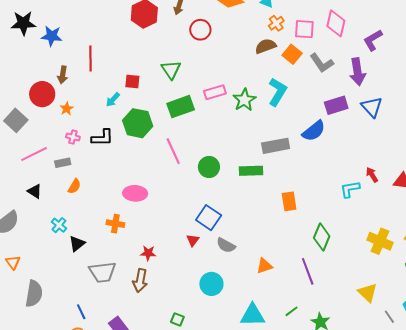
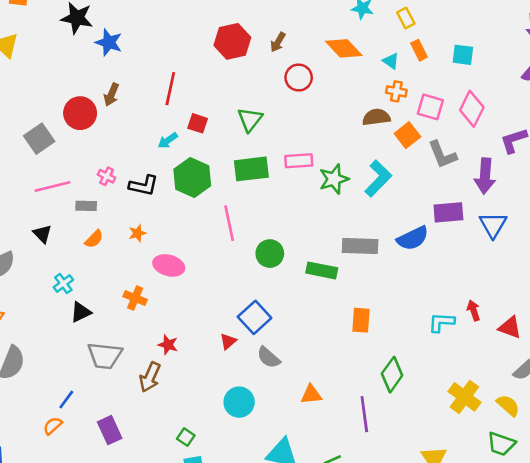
orange cross: (276, 23) -> (396, 91), turned 35
red line: (90, 58) -> (170, 89), moved
orange star: (67, 109) -> (137, 233), moved
blue line: (81, 312) -> (66, 399), turned 49

